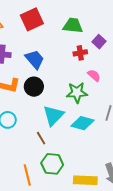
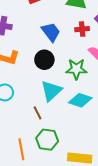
blue trapezoid: (35, 59) -> (51, 32), moved
black circle: (34, 87) -> (44, 60), moved

